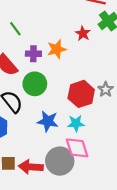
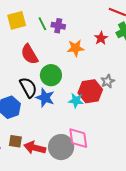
purple cross: (33, 54) -> (58, 26), moved
gray star: (106, 89) -> (108, 81), moved
blue star: (48, 121) -> (45, 98), moved
cyan star: (76, 123) -> (76, 101), moved

